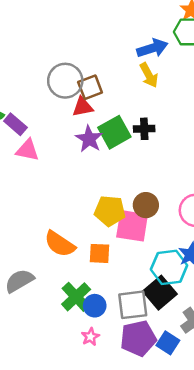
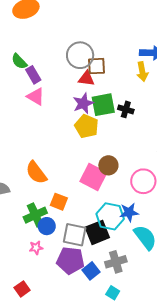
yellow pentagon: (110, 211) -> (87, 126), moved
orange square: (99, 253) -> (59, 202), moved

